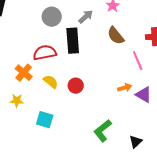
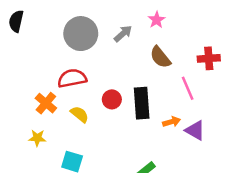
gray circle: (52, 17) -> (81, 34), size x1.4
black rectangle: (73, 41) -> (142, 103), moved
red circle: (76, 86) -> (112, 99), moved

